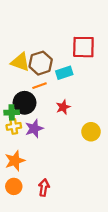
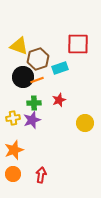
yellow triangle: (20, 62) -> (19, 46), moved
black circle: (25, 103) -> (23, 77), moved
green cross: (12, 112) -> (34, 103), moved

